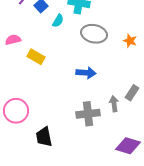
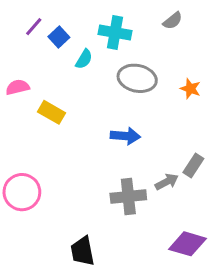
gray arrow: (114, 104) -> (167, 182), turned 70
black trapezoid: (44, 137) -> (83, 251), moved

